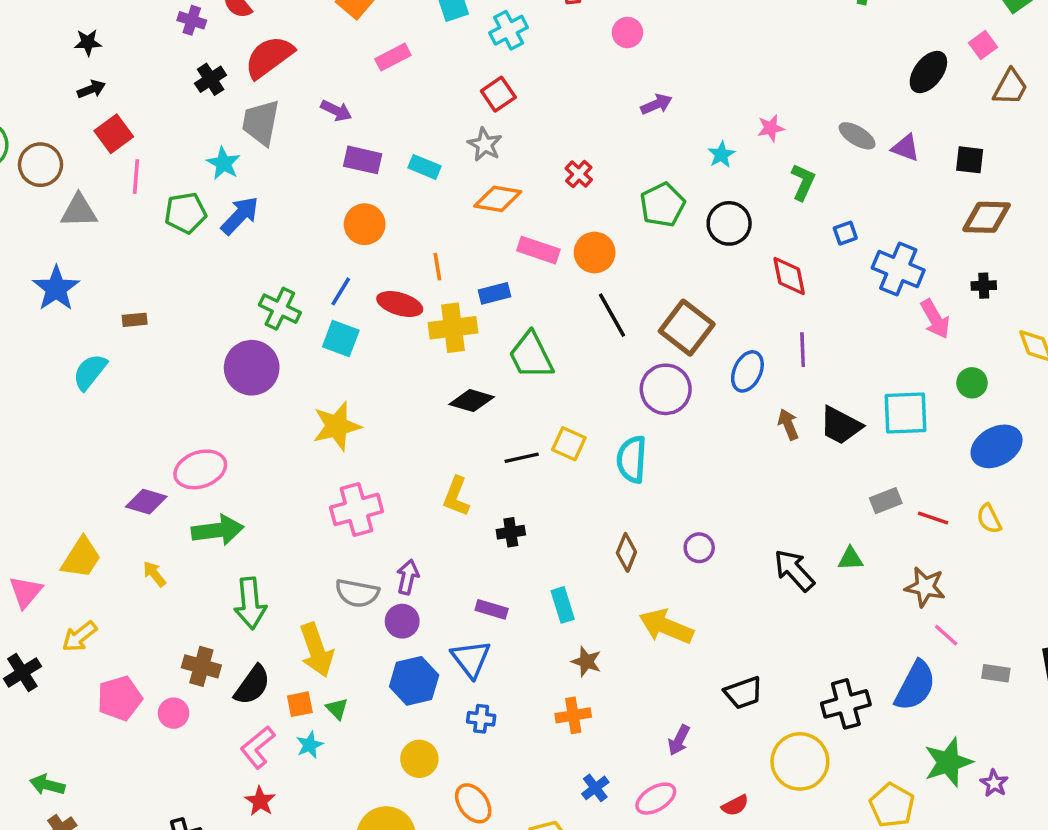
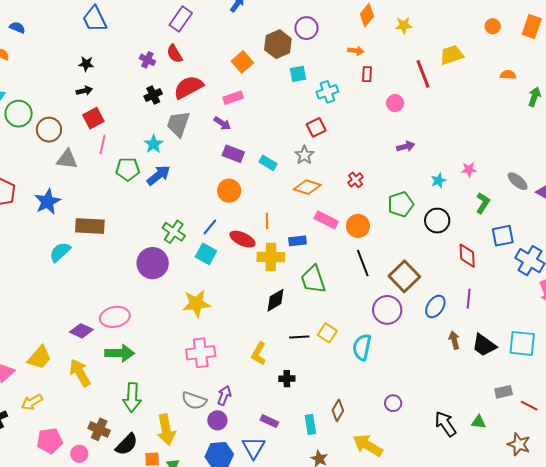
pink rectangle: (393, 57) -> (233, 98), moved
blue square: (845, 233) -> (503, 236), size x1.6
brown rectangle: (135, 320) -> (90, 226), size x2.0
black diamond: (472, 401) -> (275, 300), turned -55
brown diamond: (626, 552) -> (338, 410), moved
yellow arrow: (154, 574) -> (80, 373), size x1.8

